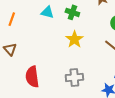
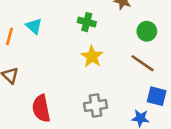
cyan triangle: (47, 12) -> (34, 26), moved, turned 32

